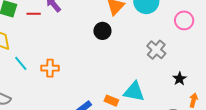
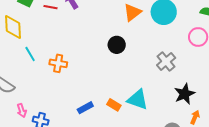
black circle: (102, 31) -> (117, 45), moved
black star: (180, 79) -> (185, 94), size x1.5

